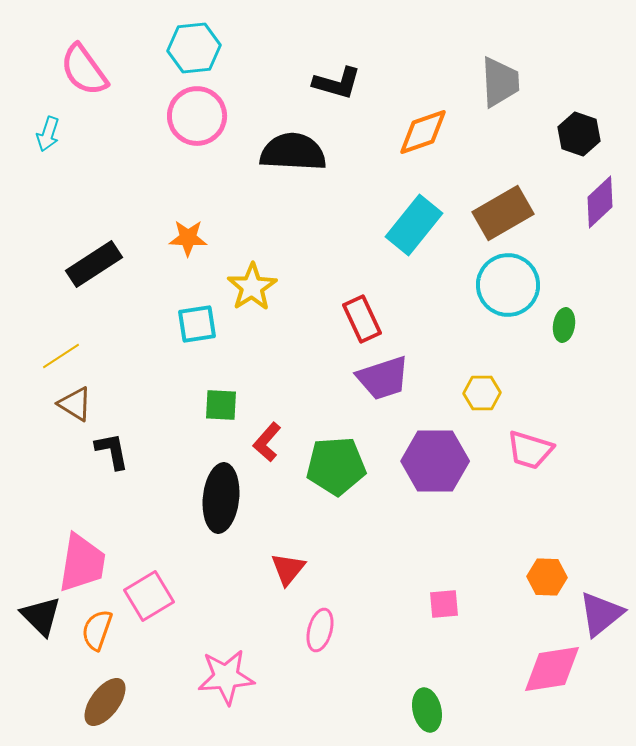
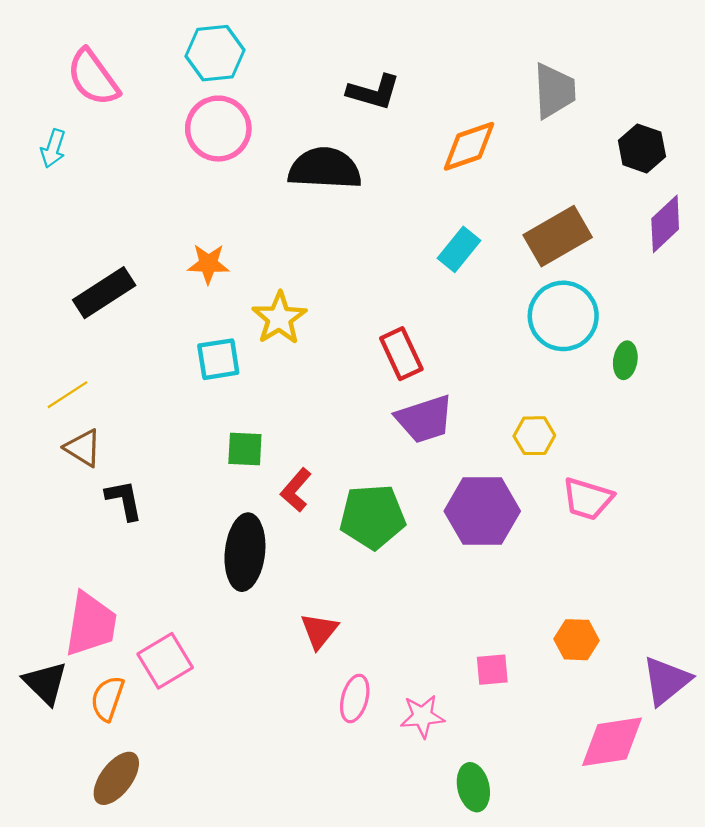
cyan rectangle: (414, 225) -> (459, 249), size x0.7
orange hexagon: (547, 577) -> (576, 640), moved
pink star: (226, 677) -> (422, 716), moved, size x0.7

